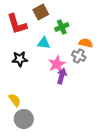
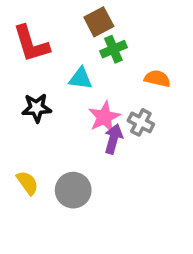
brown square: (41, 12) -> (99, 22), moved
gray cross: (79, 56) -> (141, 122), moved
gray circle: (24, 119) -> (73, 190), moved

